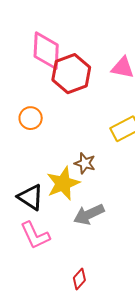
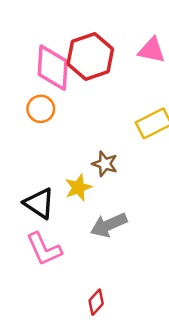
pink diamond: (46, 51) -> (53, 68), moved
yellow star: (63, 183) -> (78, 187), size x0.7

